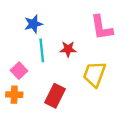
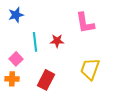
blue star: (33, 24) -> (16, 15), moved
yellow trapezoid: (94, 74) -> (90, 69), moved

